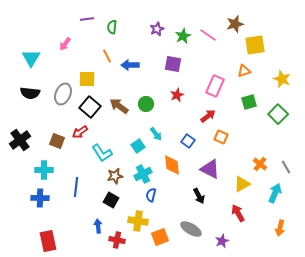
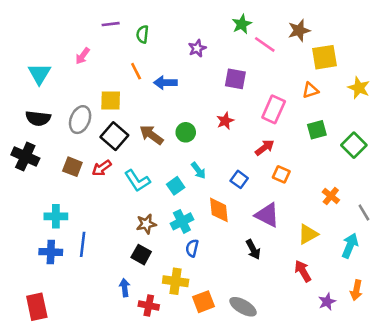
purple star: (157, 29) -> (197, 48), moved
green star: (183, 36) -> (242, 24), moved
purple square: (173, 64) -> (235, 79), moved
yellow star: (282, 79) -> (359, 88), moved
black cross: (20, 140) -> (25, 156), moved, turned -30
brown square: (57, 141) -> (72, 167), moved
cyan L-shape: (102, 153) -> (137, 181), moved
orange cross: (260, 164) -> (331, 196), moved
blue line: (76, 187) -> (83, 244), moved
gray ellipse: (191, 229) -> (243, 307), moved
red rectangle: (48, 241) -> (37, 307), moved
purple star: (222, 241) -> (327, 302), moved

